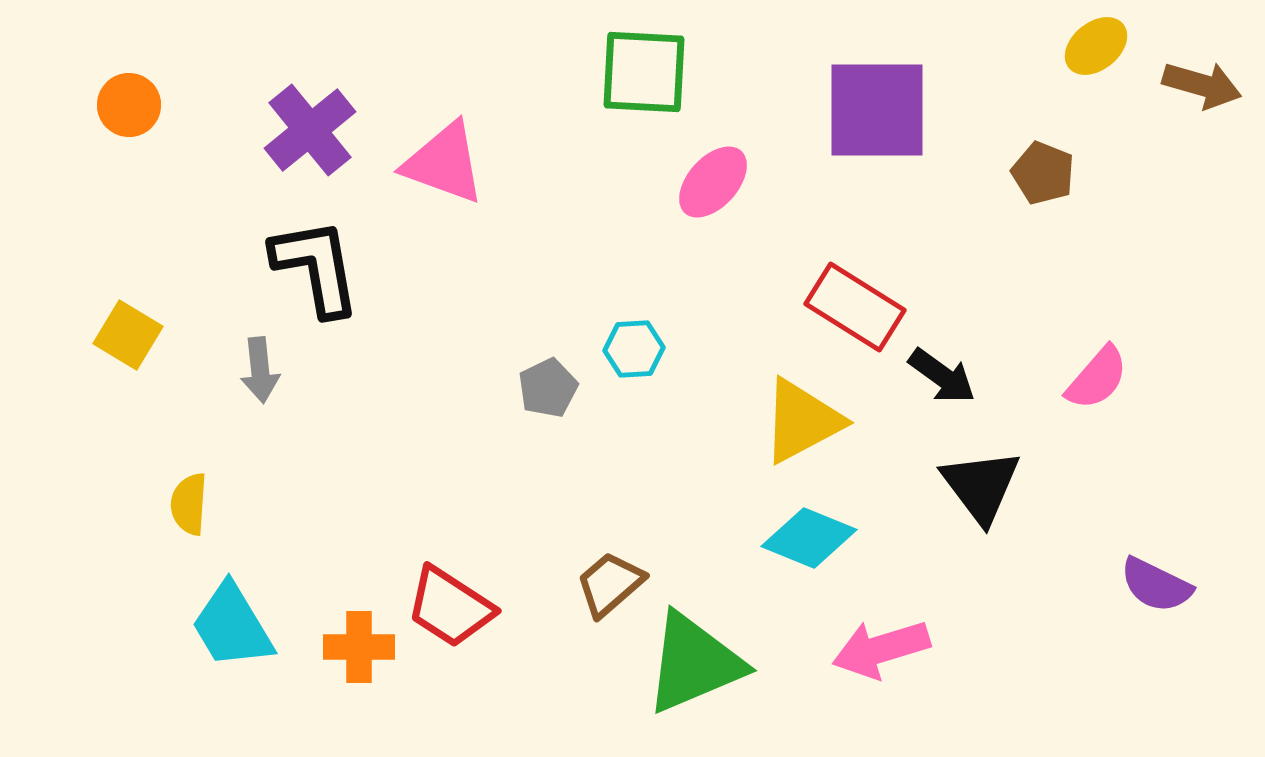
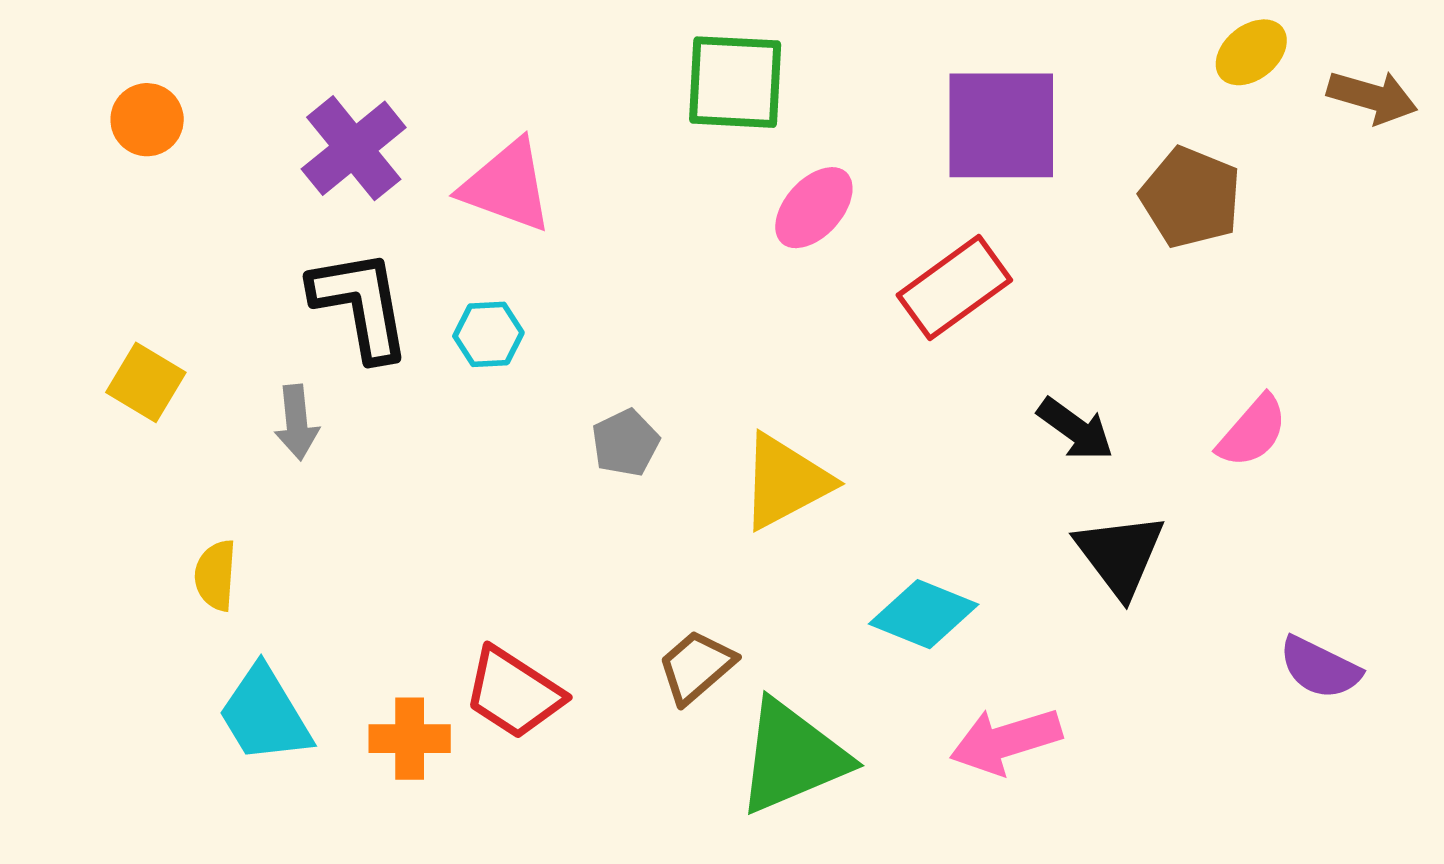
brown pentagon: (1043, 173) -> (1191, 197), size x1.4
red rectangle: (855, 307) -> (954, 288), moved, turned -68
cyan hexagon: (634, 349) -> (488, 334), moved
yellow triangle: (802, 421) -> (785, 482), moved

